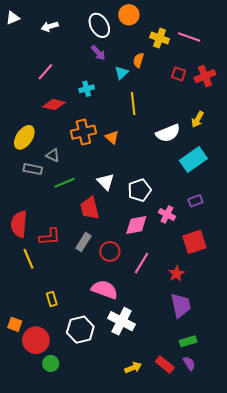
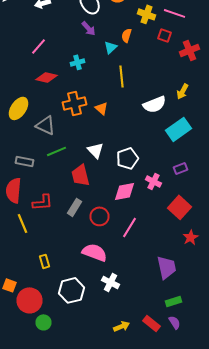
red square: (179, 74) -> (164, 35), moved
gray triangle: (53, 155) -> (46, 125), size x1.5
gray rectangle: (33, 169) -> (24, 161), moved
red square: (194, 242) -> (180, 207), turned -30
red star: (176, 274) -> (190, 237), moved
white cross: (121, 321) -> (110, 282), size x0.7

